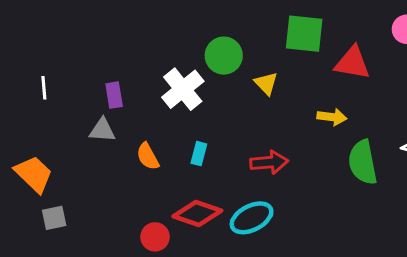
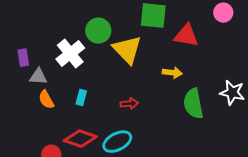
yellow triangle: (266, 83) -> (127, 50), size x1.8
gray triangle: (102, 130) -> (38, 77), moved
red arrow: (269, 162) -> (129, 104), size x0.7

